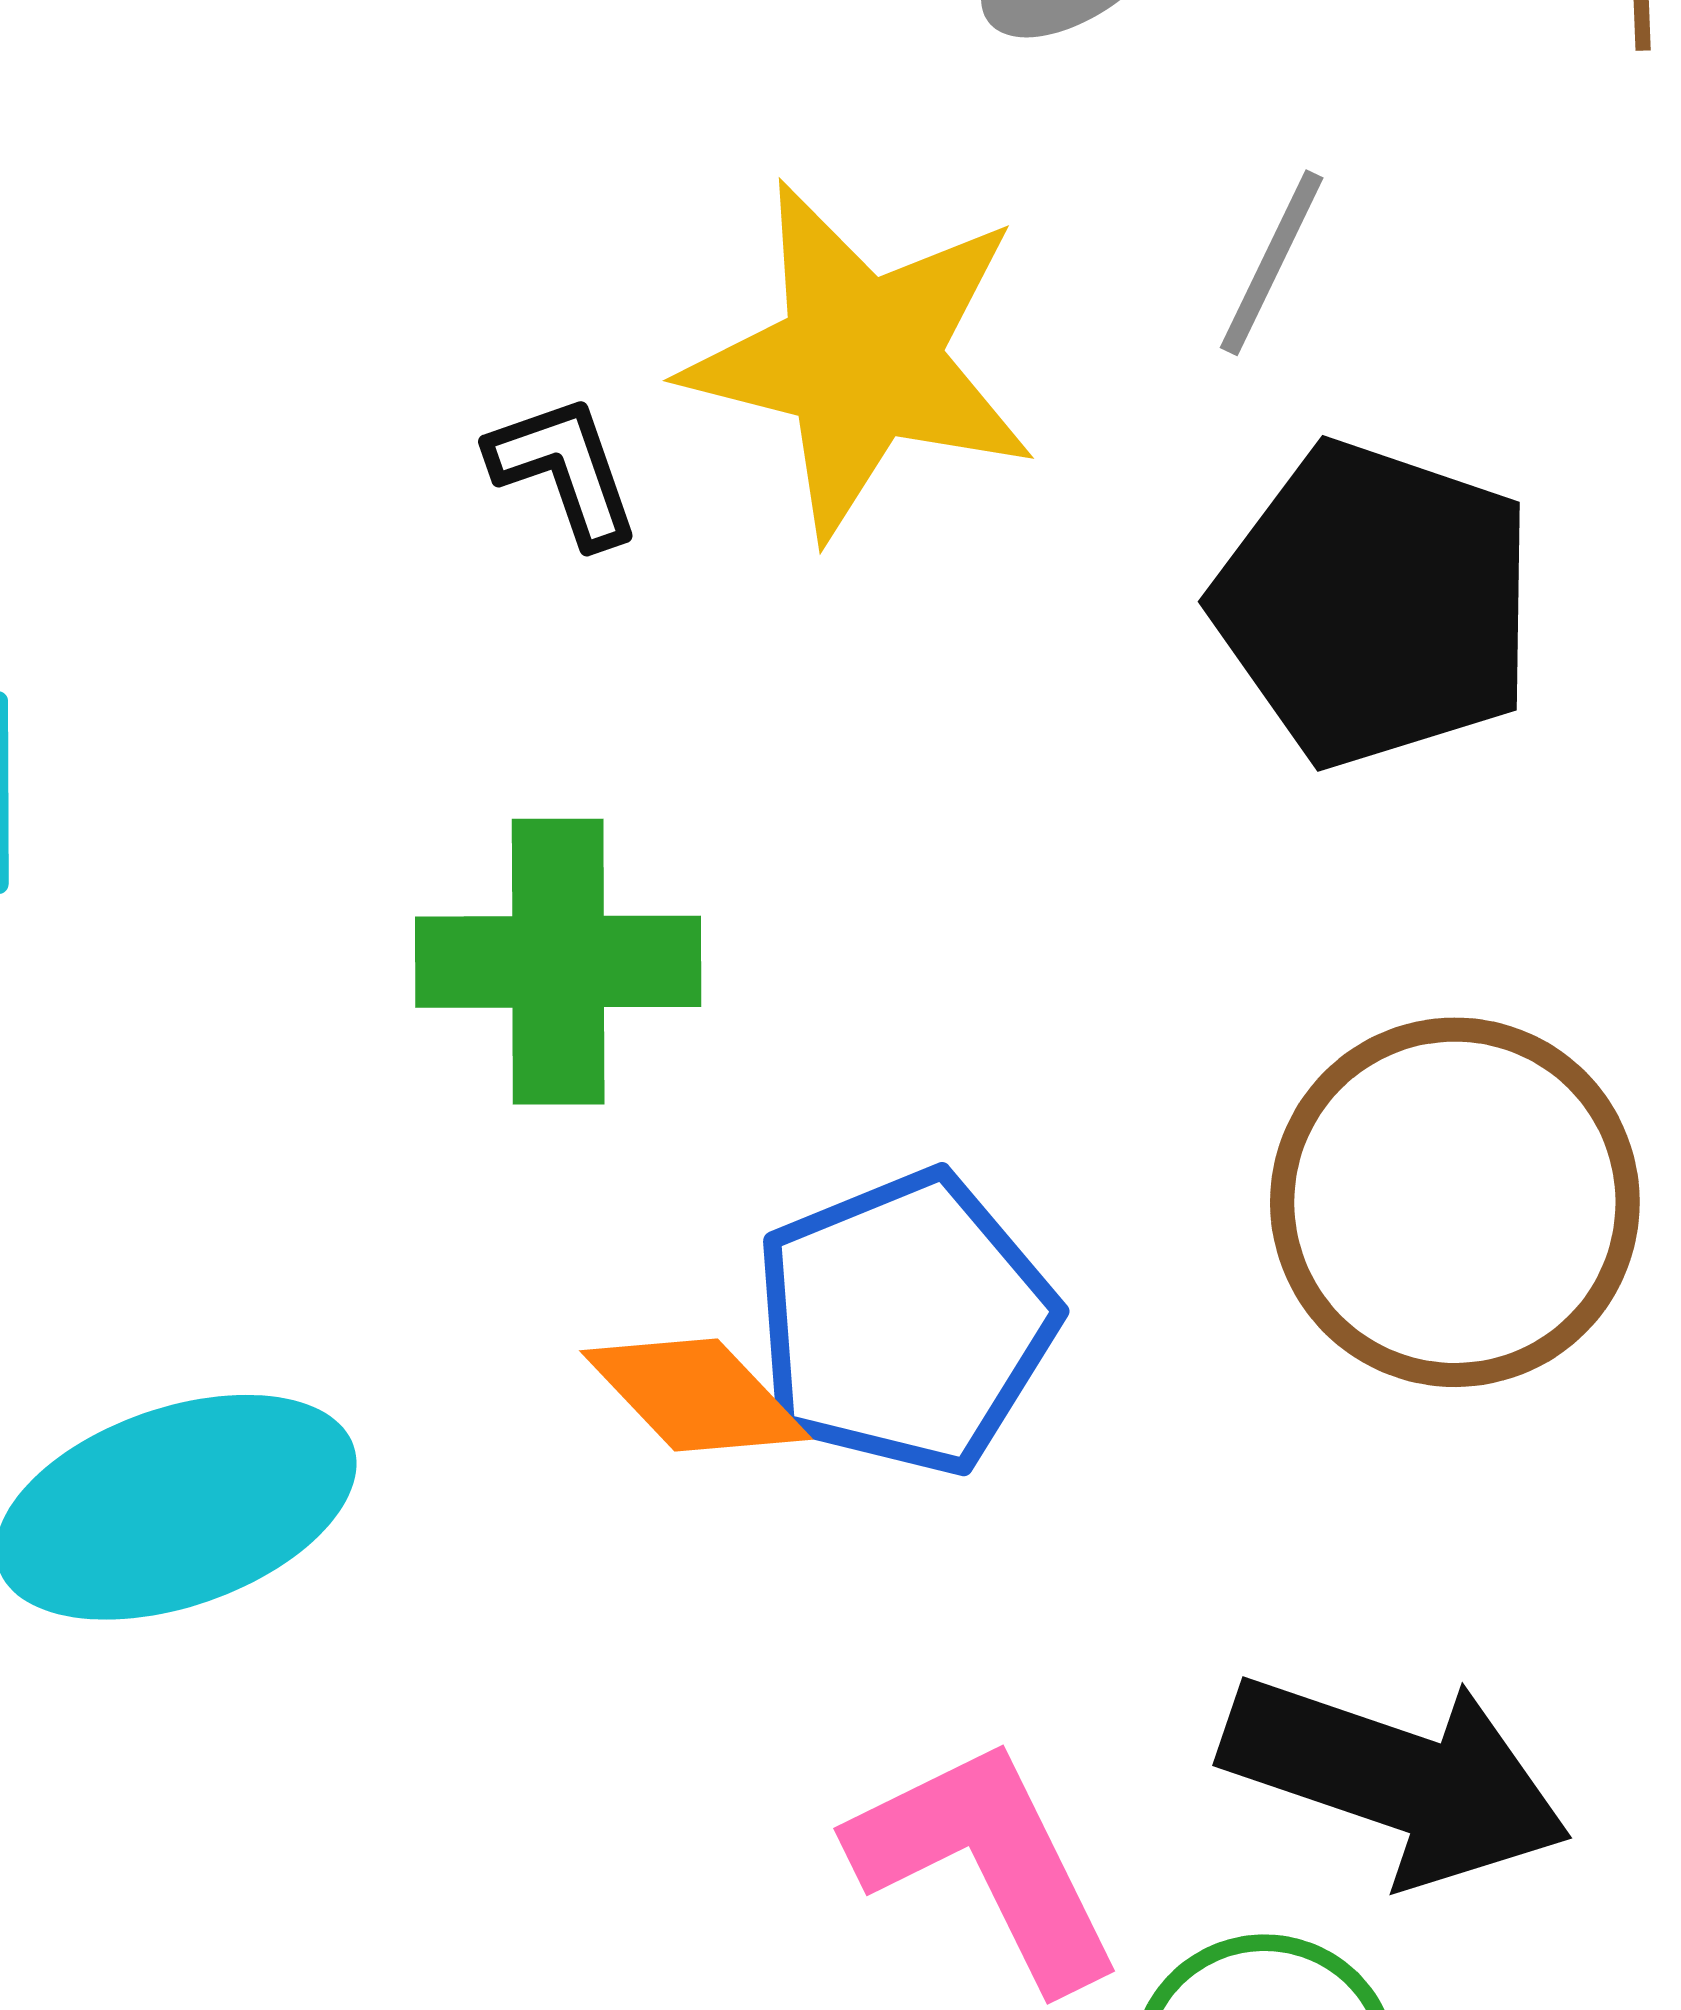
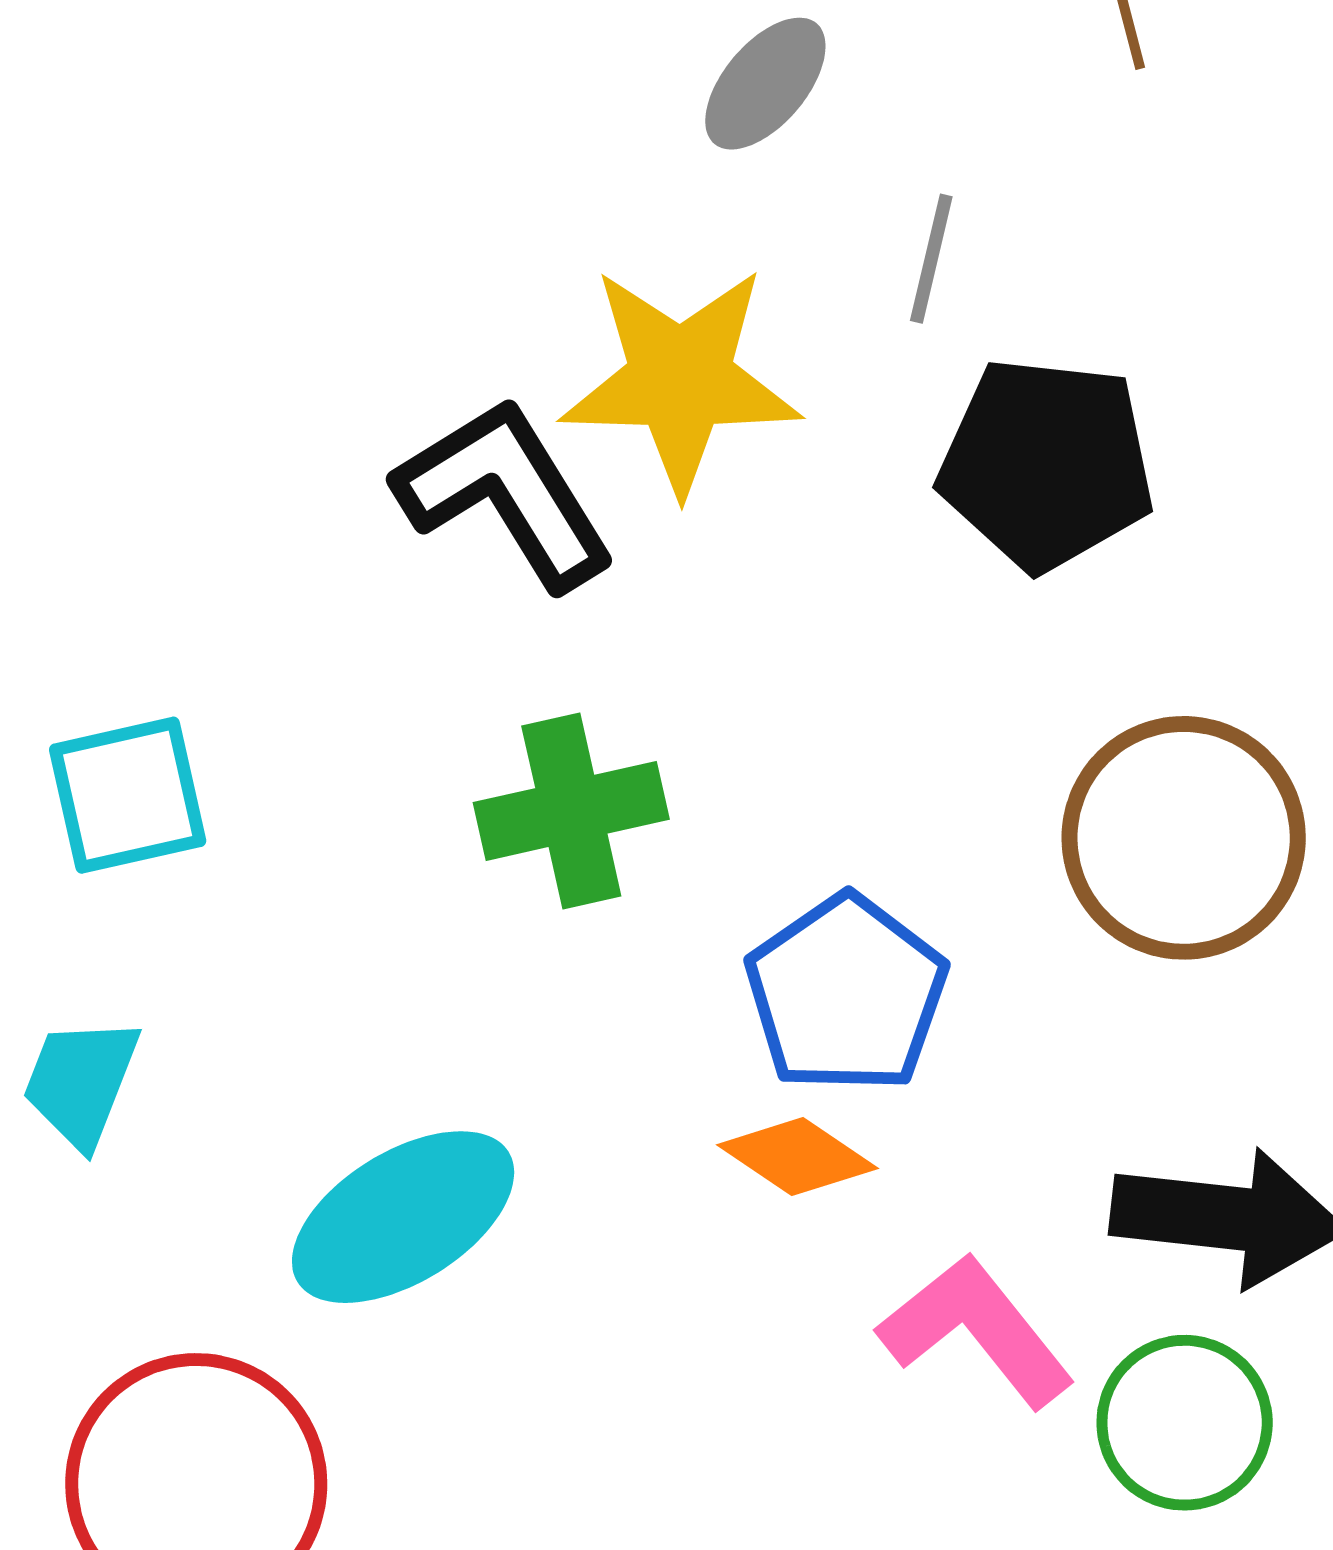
black L-shape: (564, 470) -> (505, 493), size x2.0
orange diamond: (696, 1395) -> (797, 1157), moved

